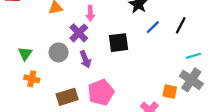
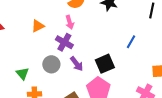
blue line: (153, 27) -> (131, 42), moved
black square: (119, 43) -> (105, 64), moved

